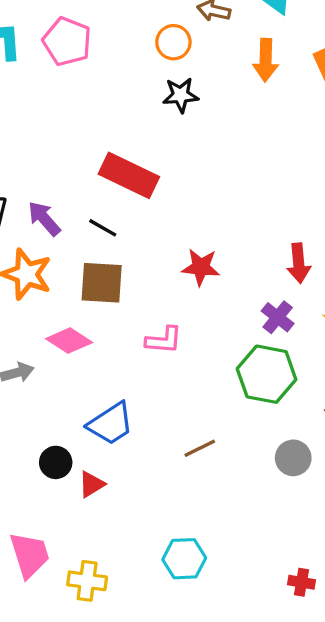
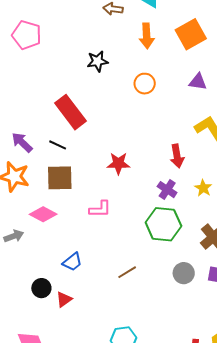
orange circle: (173, 42) -> (145, 84), moved
red rectangle: (129, 175) -> (71, 112), turned 32
blue trapezoid: (111, 424) -> (72, 262), size x0.7

